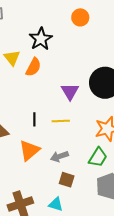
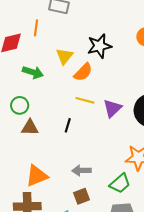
yellow line: (61, 121) -> (85, 100), moved
orange triangle: (29, 150) -> (37, 176), moved
brown square: (67, 180) -> (81, 196), turned 35

